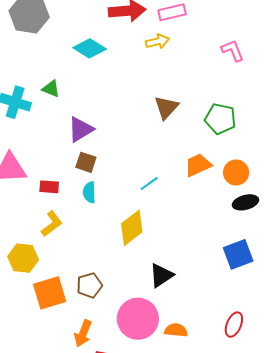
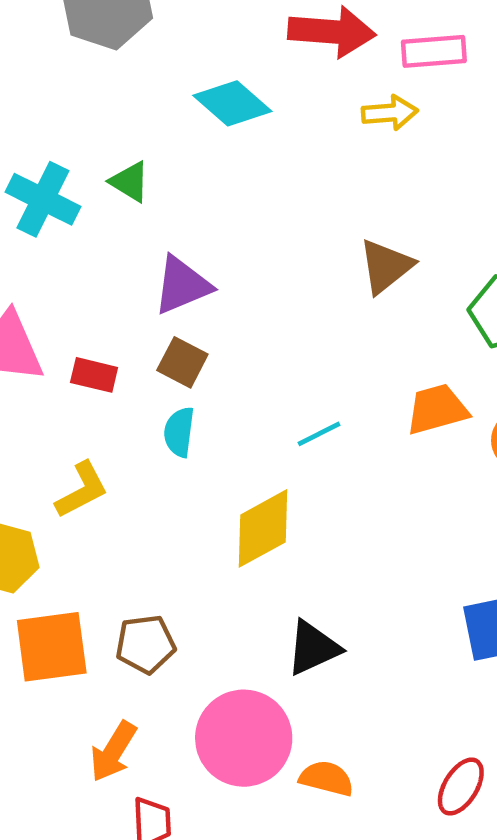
red rectangle: (49, 187) -> (94, 375), moved

